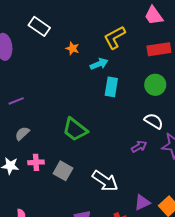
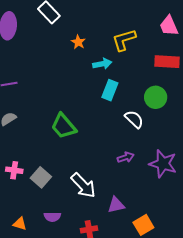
white semicircle: (154, 121) -> (134, 119), moved
pink cross: (36, 162) -> (14, 170), moved
gray square: (63, 171) -> (41, 177), moved
purple triangle: (142, 203) -> (116, 205), moved

